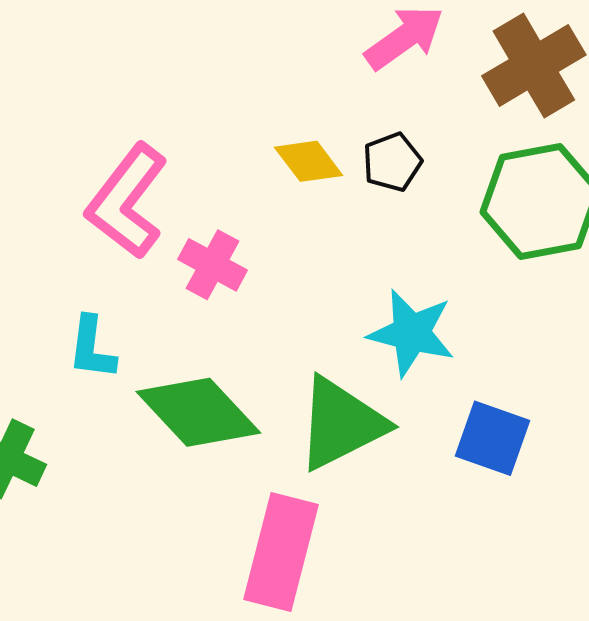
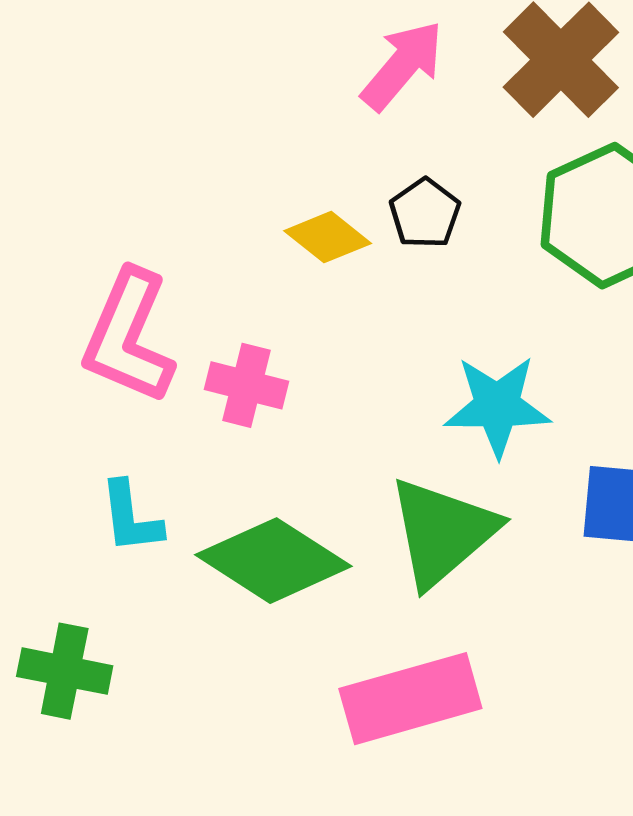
pink rectangle: (281, 552) -> (410, 699), turned 74

